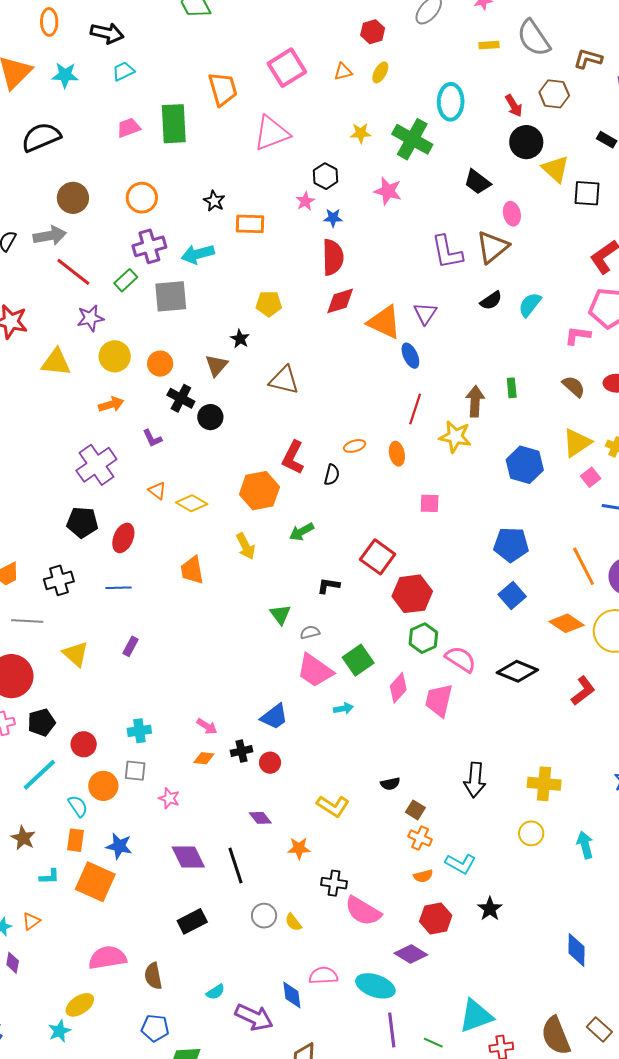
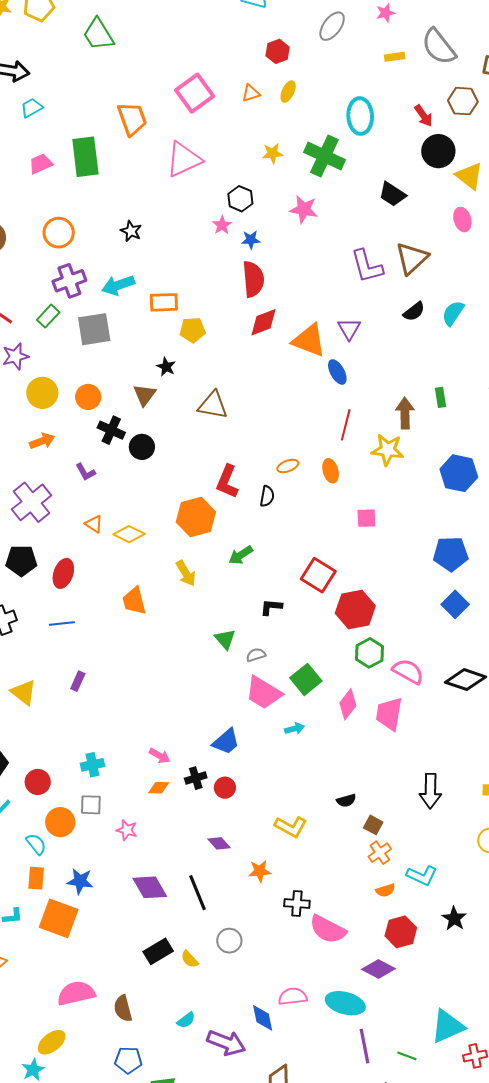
pink ellipse: (512, 214) -> (462, 220), moved
orange rectangle: (250, 224) -> (164, 302), moved
orange cross: (420, 838) -> (380, 853), turned 35
yellow semicircle: (293, 922) -> (190, 959), moved

